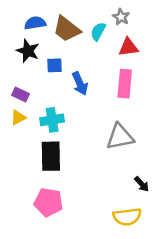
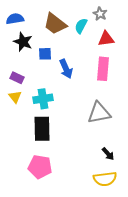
blue semicircle: (35, 23) -> (15, 19), moved
yellow triangle: (18, 117) -> (15, 97), turned -40
black arrow: (142, 184) -> (108, 154), moved

